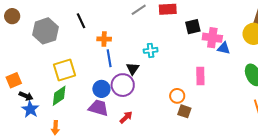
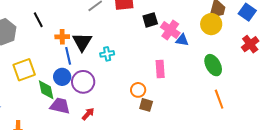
pink cross: (212, 38) -> (170, 30), turned 30
cyan cross: (151, 50) -> (107, 54), moved
black triangle: (133, 69) -> (82, 42), moved, size x1.5
blue circle: (101, 89) -> (62, 77), moved
green diamond: (59, 96) -> (46, 90), moved, turned -65

